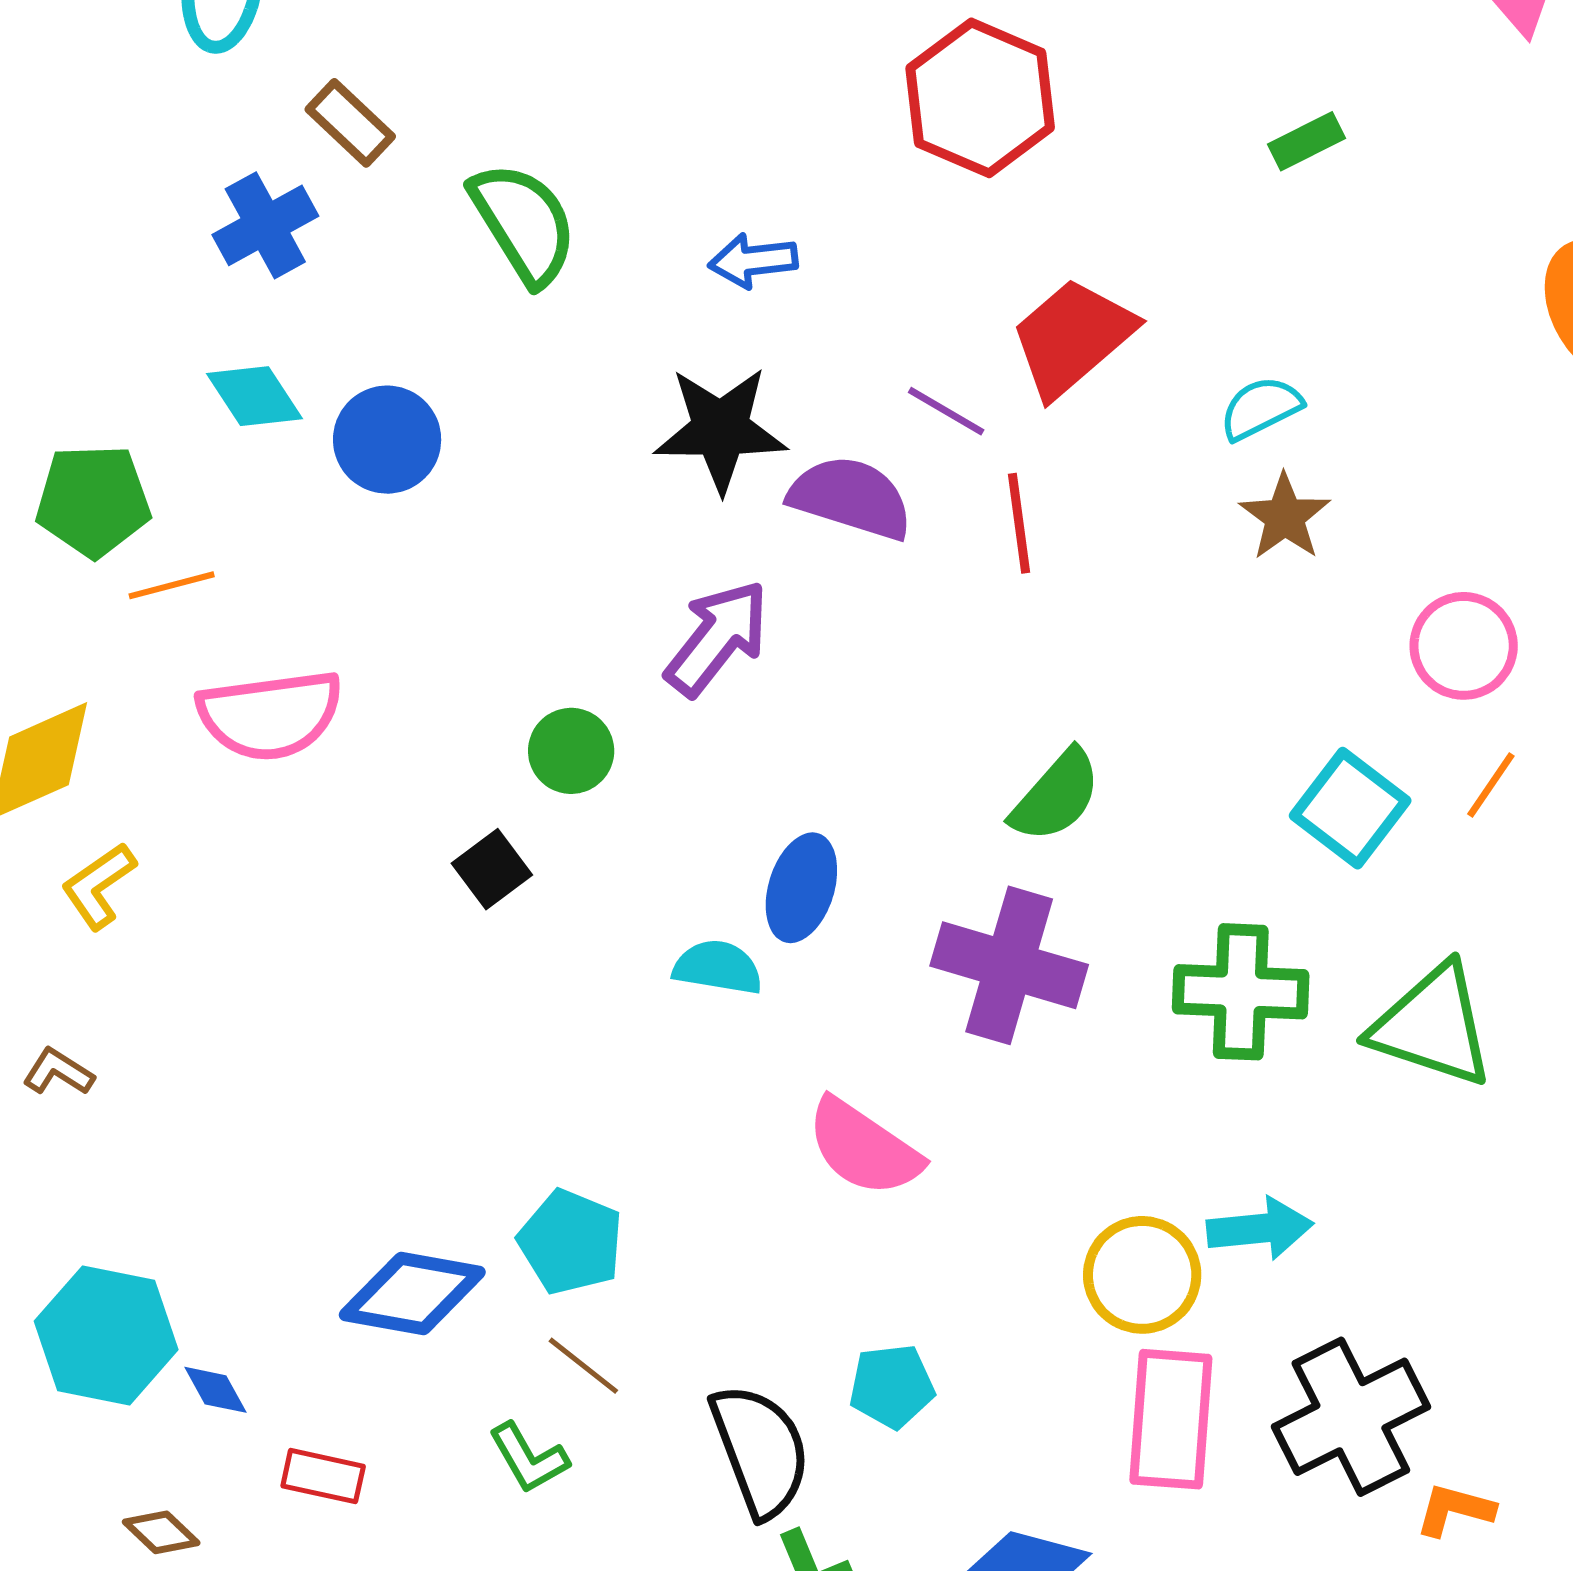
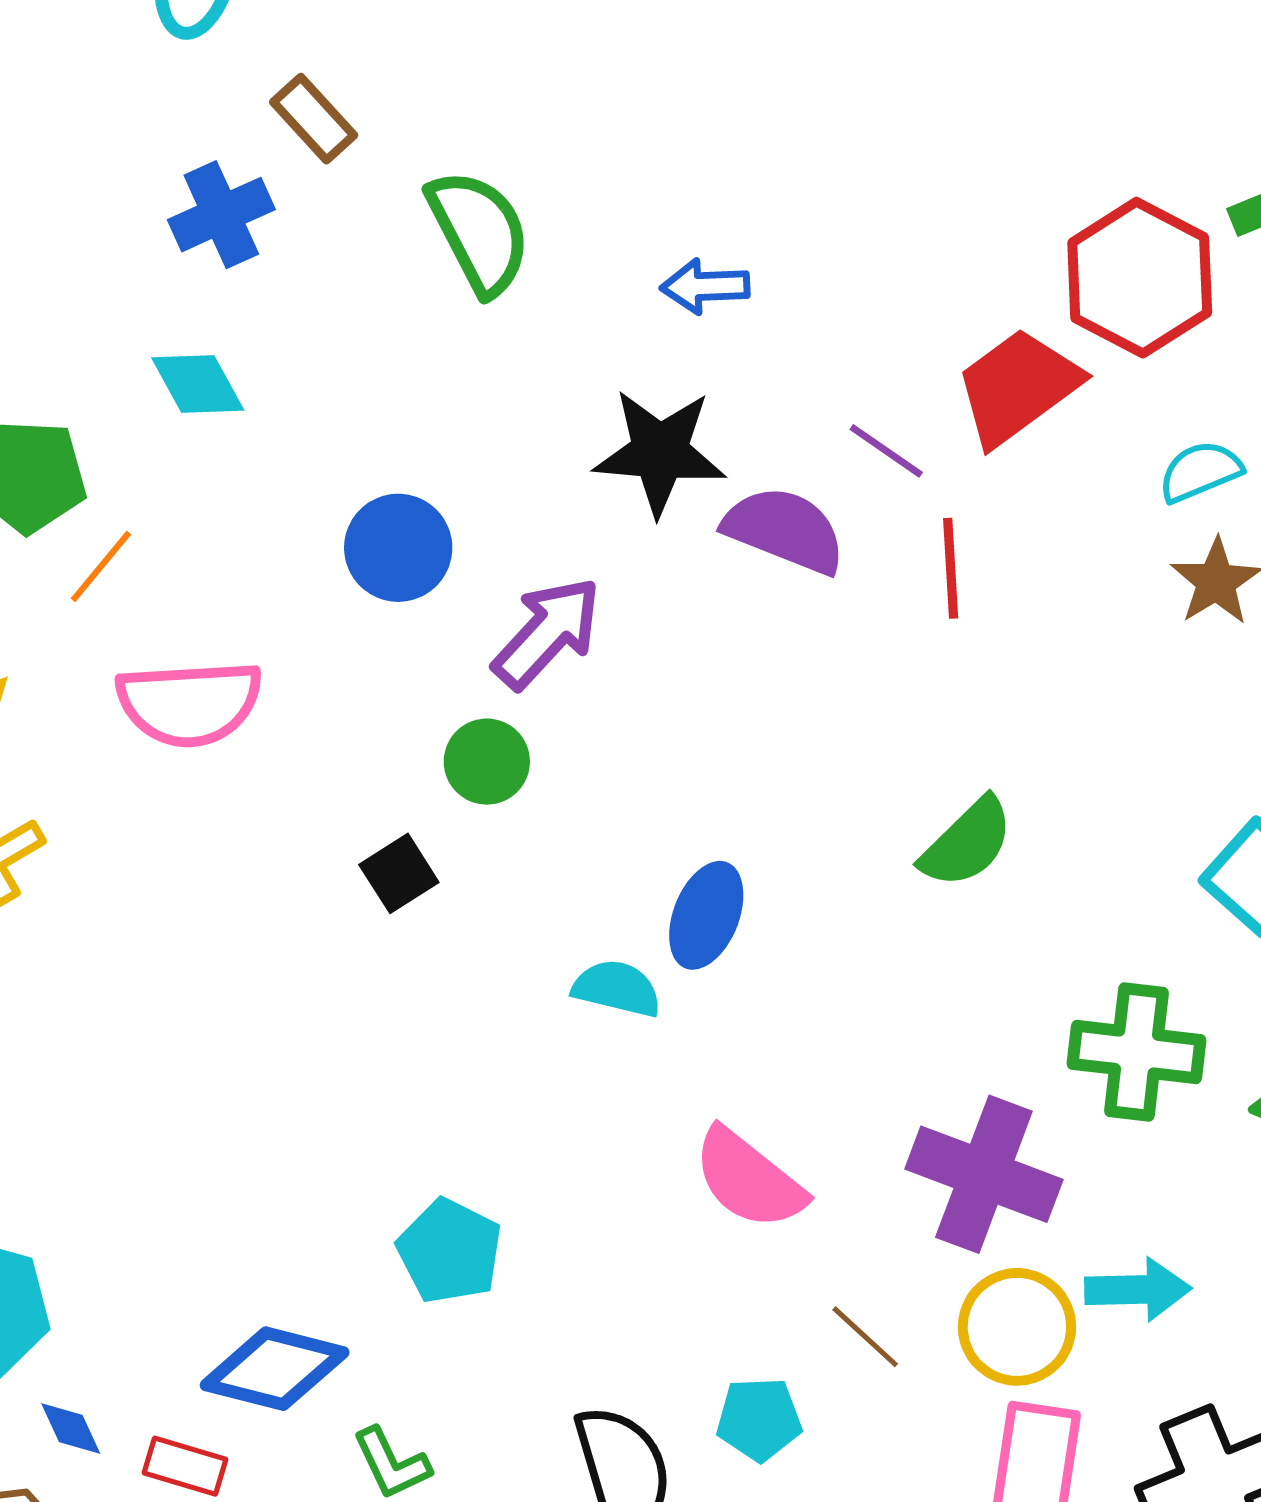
red hexagon: (980, 98) -> (1140, 278), moved
blue circle: (387, 440) -> (398, 548), moved
orange line: (172, 585) -> (101, 566), turned -40
purple arrow: (717, 638) -> (547, 633), moved
purple cross: (1009, 965) -> (984, 1174), moved
blue diamond: (412, 1294) -> (275, 1369), moved
brown line: (583, 1366) -> (865, 1337), moved
blue diamond: (216, 1390) -> (71, 1429), moved

